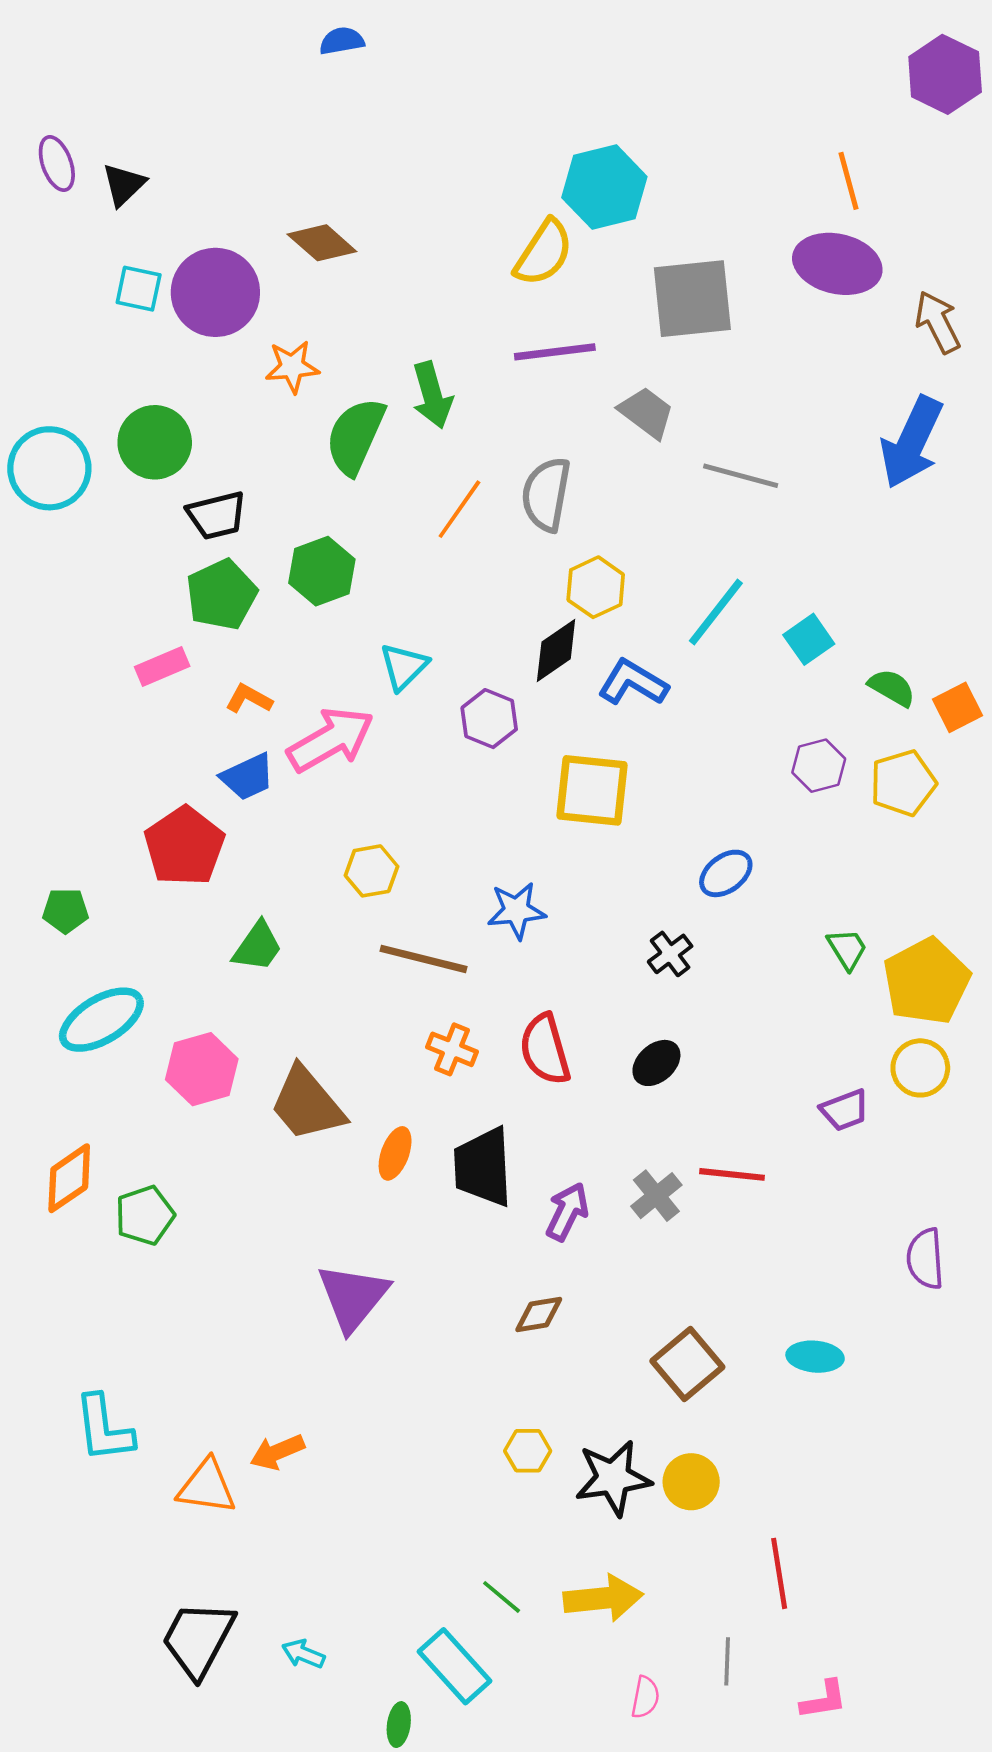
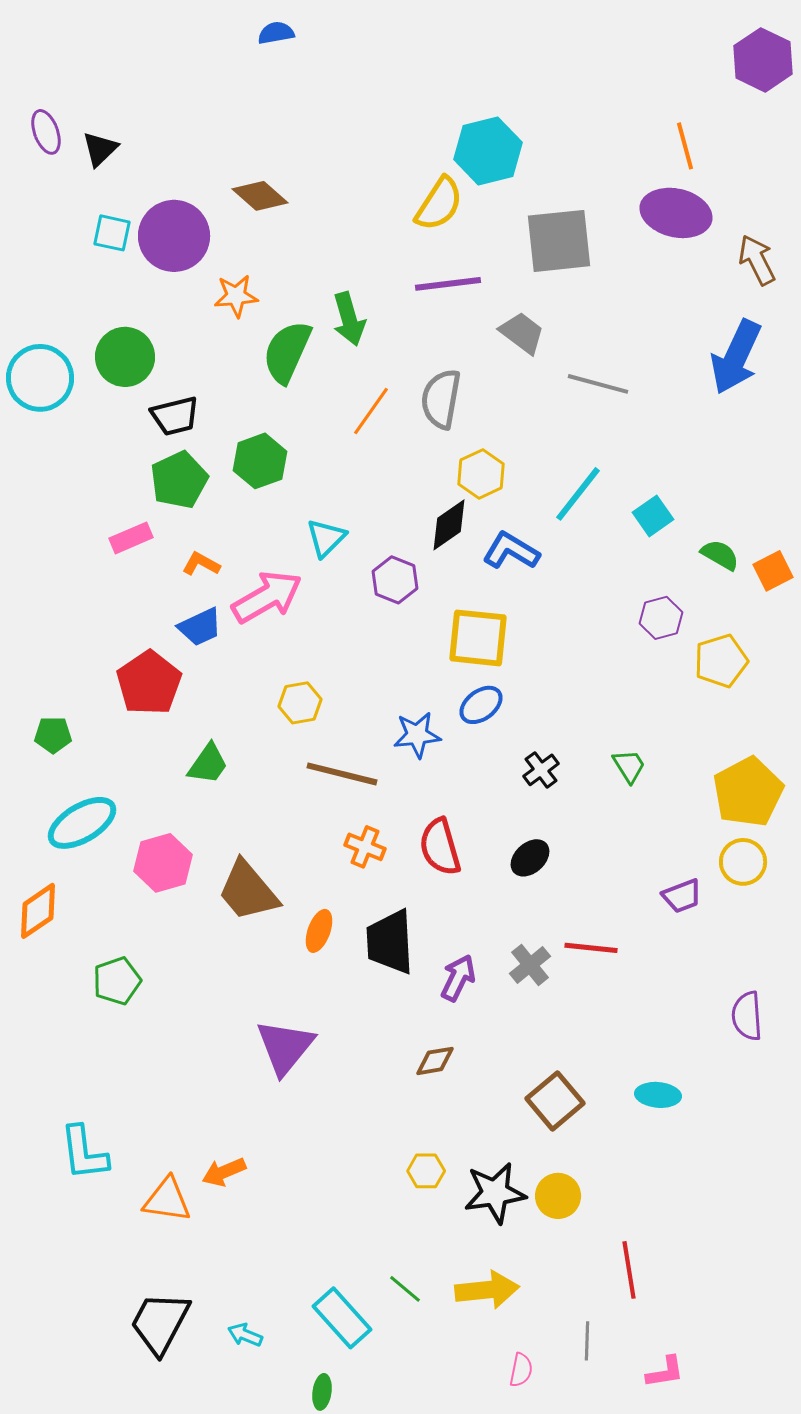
yellow pentagon: (903, 783) -> (721, 661), moved
blue ellipse: (726, 873) -> (481, 705), moved
green trapezoid: (847, 949) -> (629, 766), moved
orange diamond: (69, 1178) -> (38, 911), moved
cyan rectangle: (454, 1666) -> (342, 1318), moved

